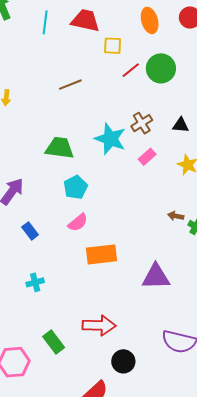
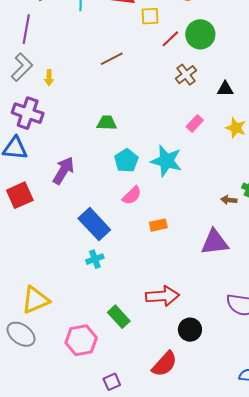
brown cross: (142, 123) -> (186, 75), moved
cyan star: (110, 139) -> (166, 161), moved
green trapezoid: (60, 148) -> (107, 123), size x0.7
brown arrow: (176, 216) -> (229, 200), moved
blue rectangle: (30, 231) -> (94, 224), moved, size x1.8
orange rectangle: (101, 254) -> (158, 225), size x0.6

